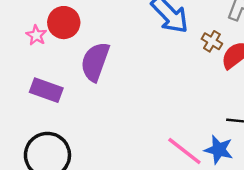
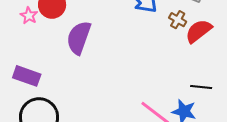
purple rectangle: (46, 90) -> (27, 76), moved

